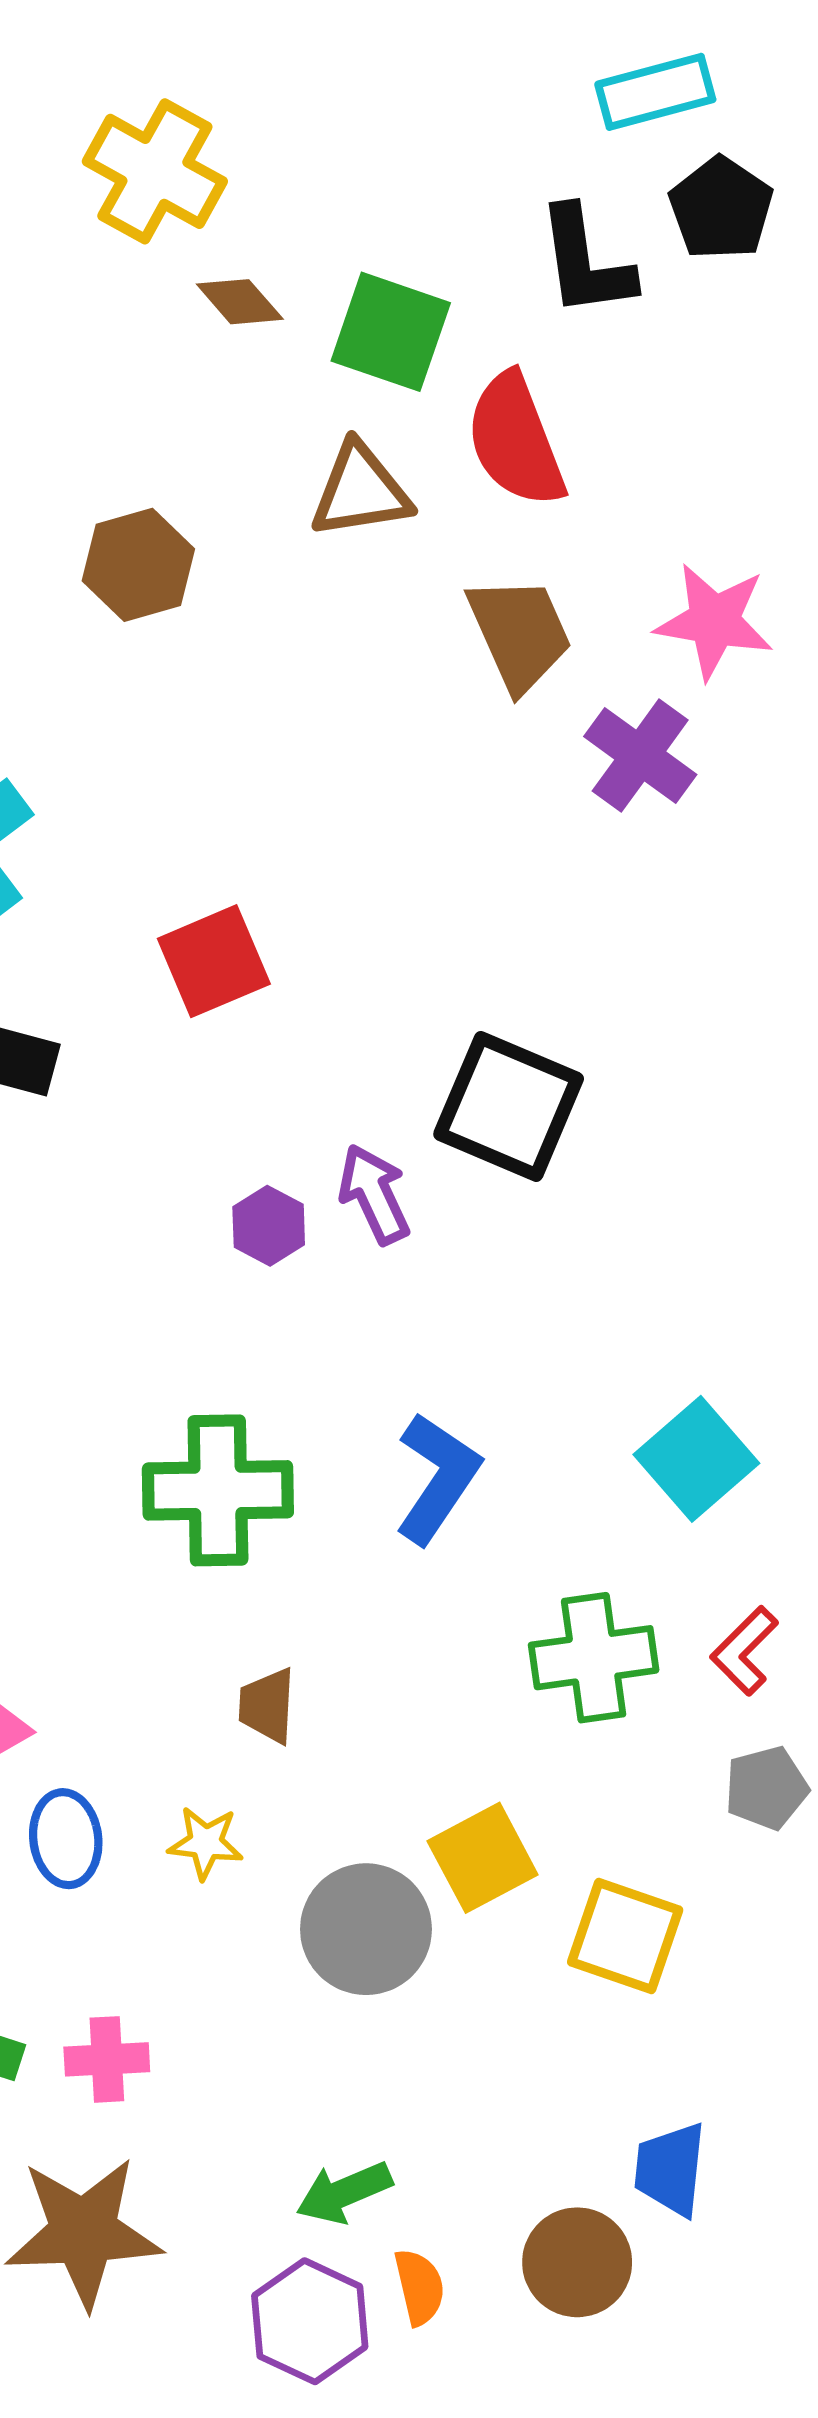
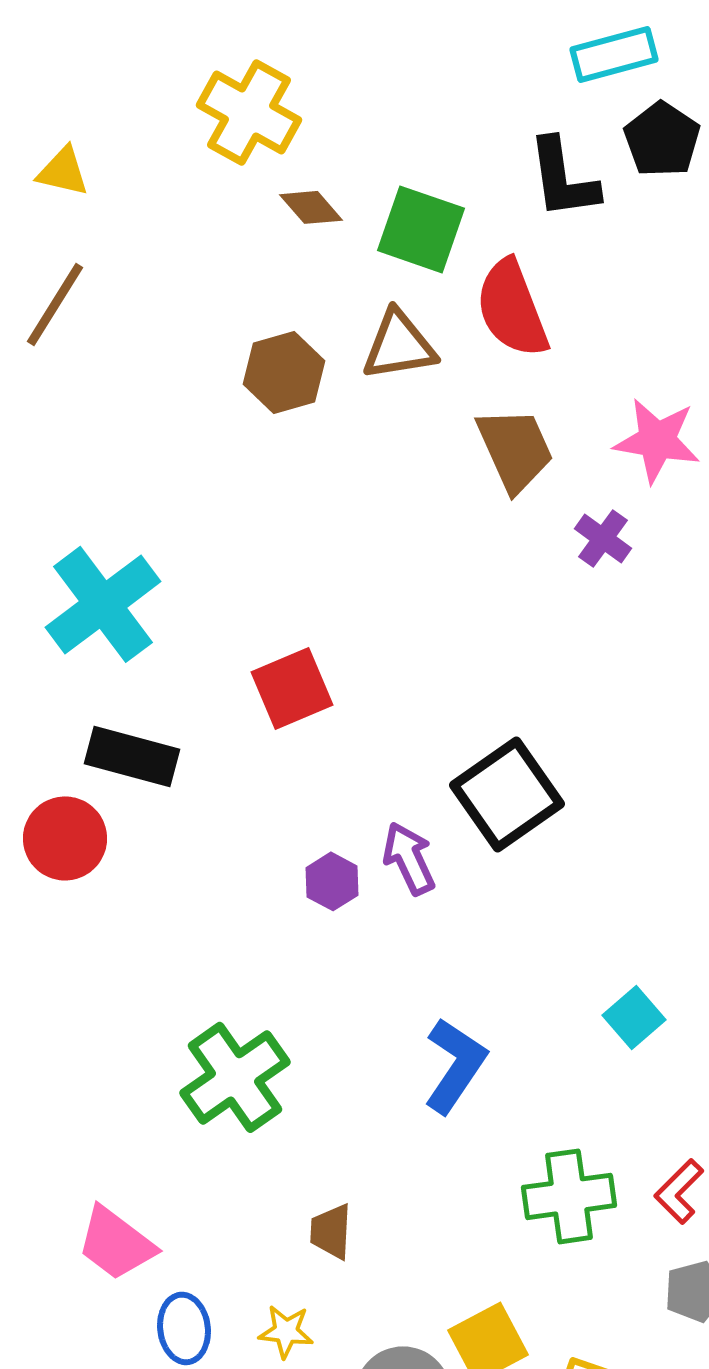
brown hexagon: (138, 565) -> (284, 372), moved
purple cross: (640, 755) -> (603, 538), size x0.7
black square: (509, 1106) -> (507, 794), turned 32
cyan square: (696, 1459) -> (634, 1017), moved, size x0.7
green cross: (218, 1490) -> (235, 1077), moved, turned -34

